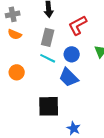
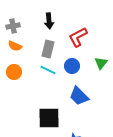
orange circle: (17, 72) -> (14, 72), moved
blue trapezoid: (69, 77) -> (79, 96), moved

